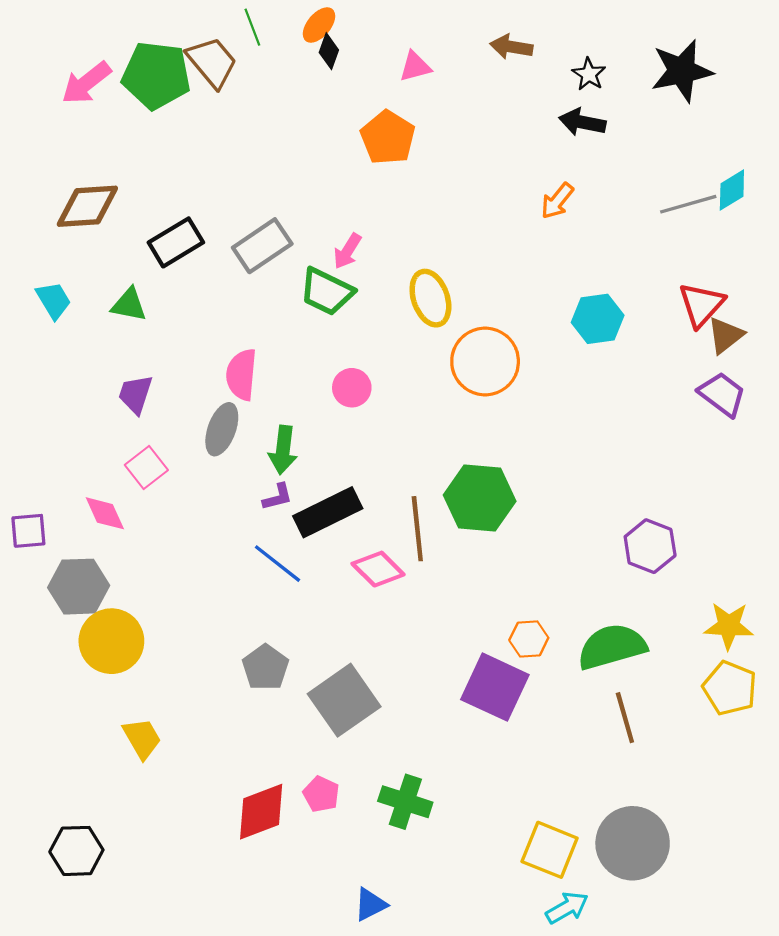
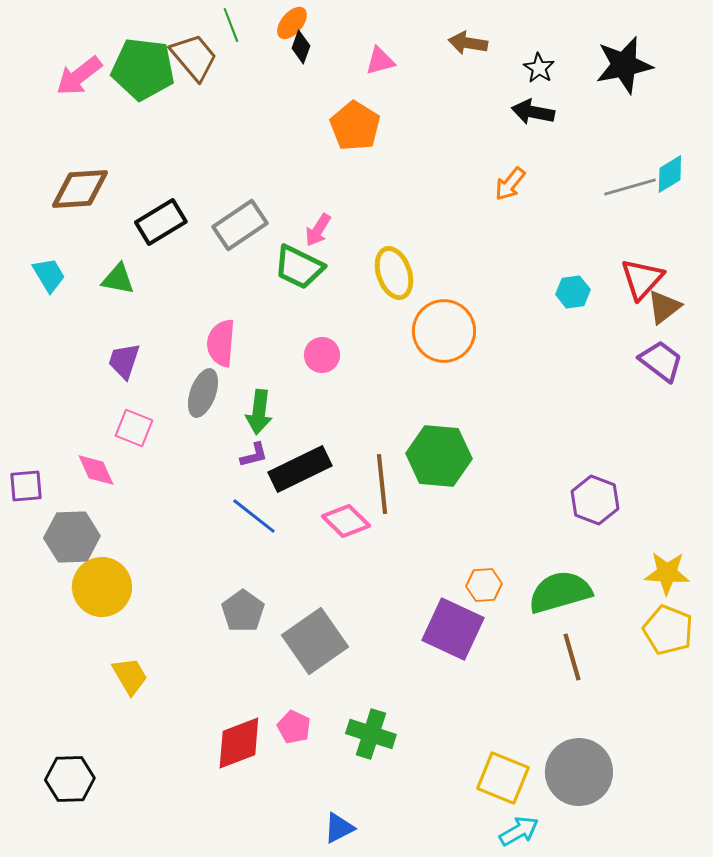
cyan hexagon: (598, 319) -> (573, 292), moved, size x0.7
pink square: (146, 467) -> (134, 428), turned -30

